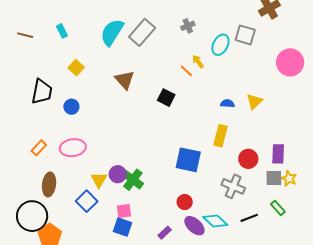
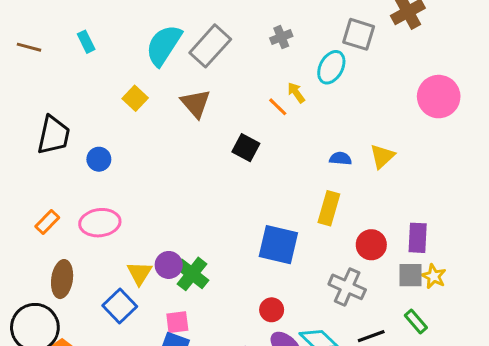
gray square: (245, 35) -> (359, 34), moved
yellow square: (76, 68) -> (135, 98), moved
brown triangle: (125, 80) -> (196, 103), moved

